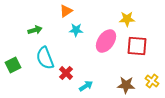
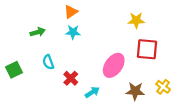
cyan star: (76, 30) -> (73, 32), moved
pink ellipse: (106, 41) -> (114, 65), moved
cyan semicircle: (45, 58) -> (48, 62), size x0.6

